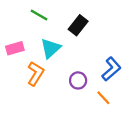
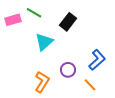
pink rectangle: (15, 48) -> (13, 20), moved
orange L-shape: (36, 74) -> (42, 82), moved

